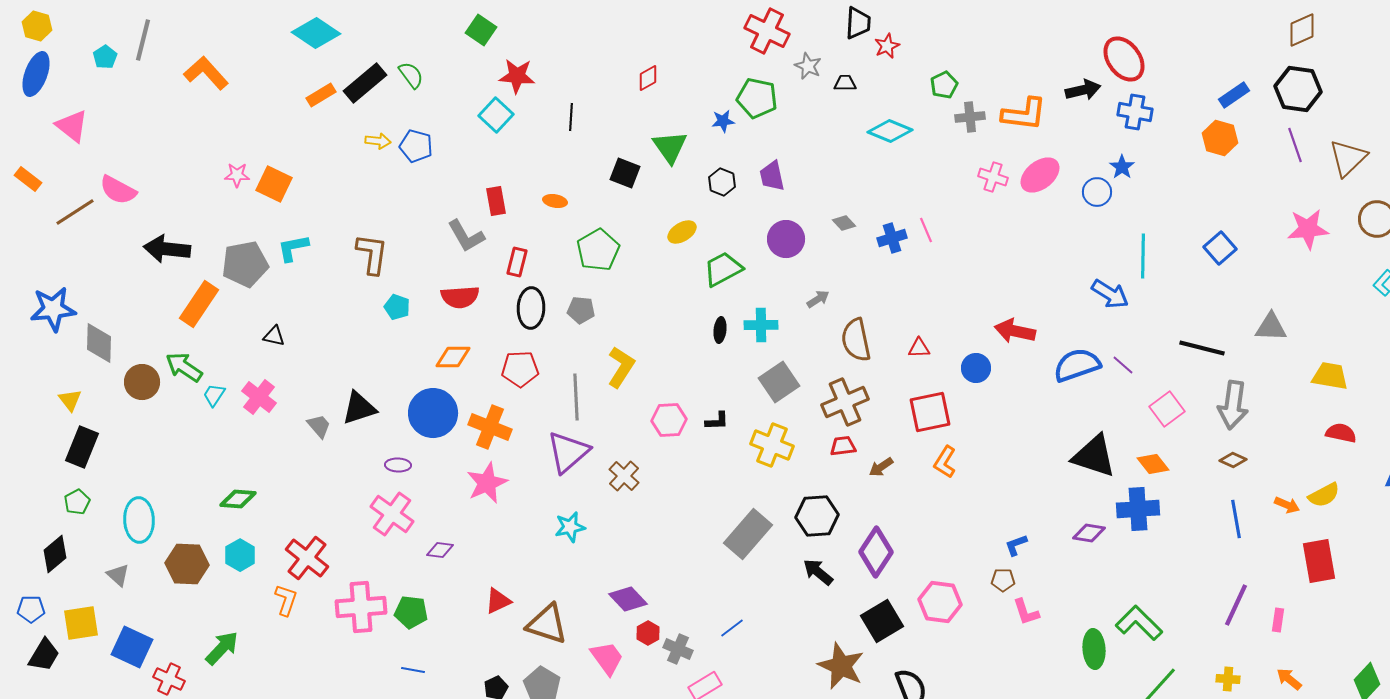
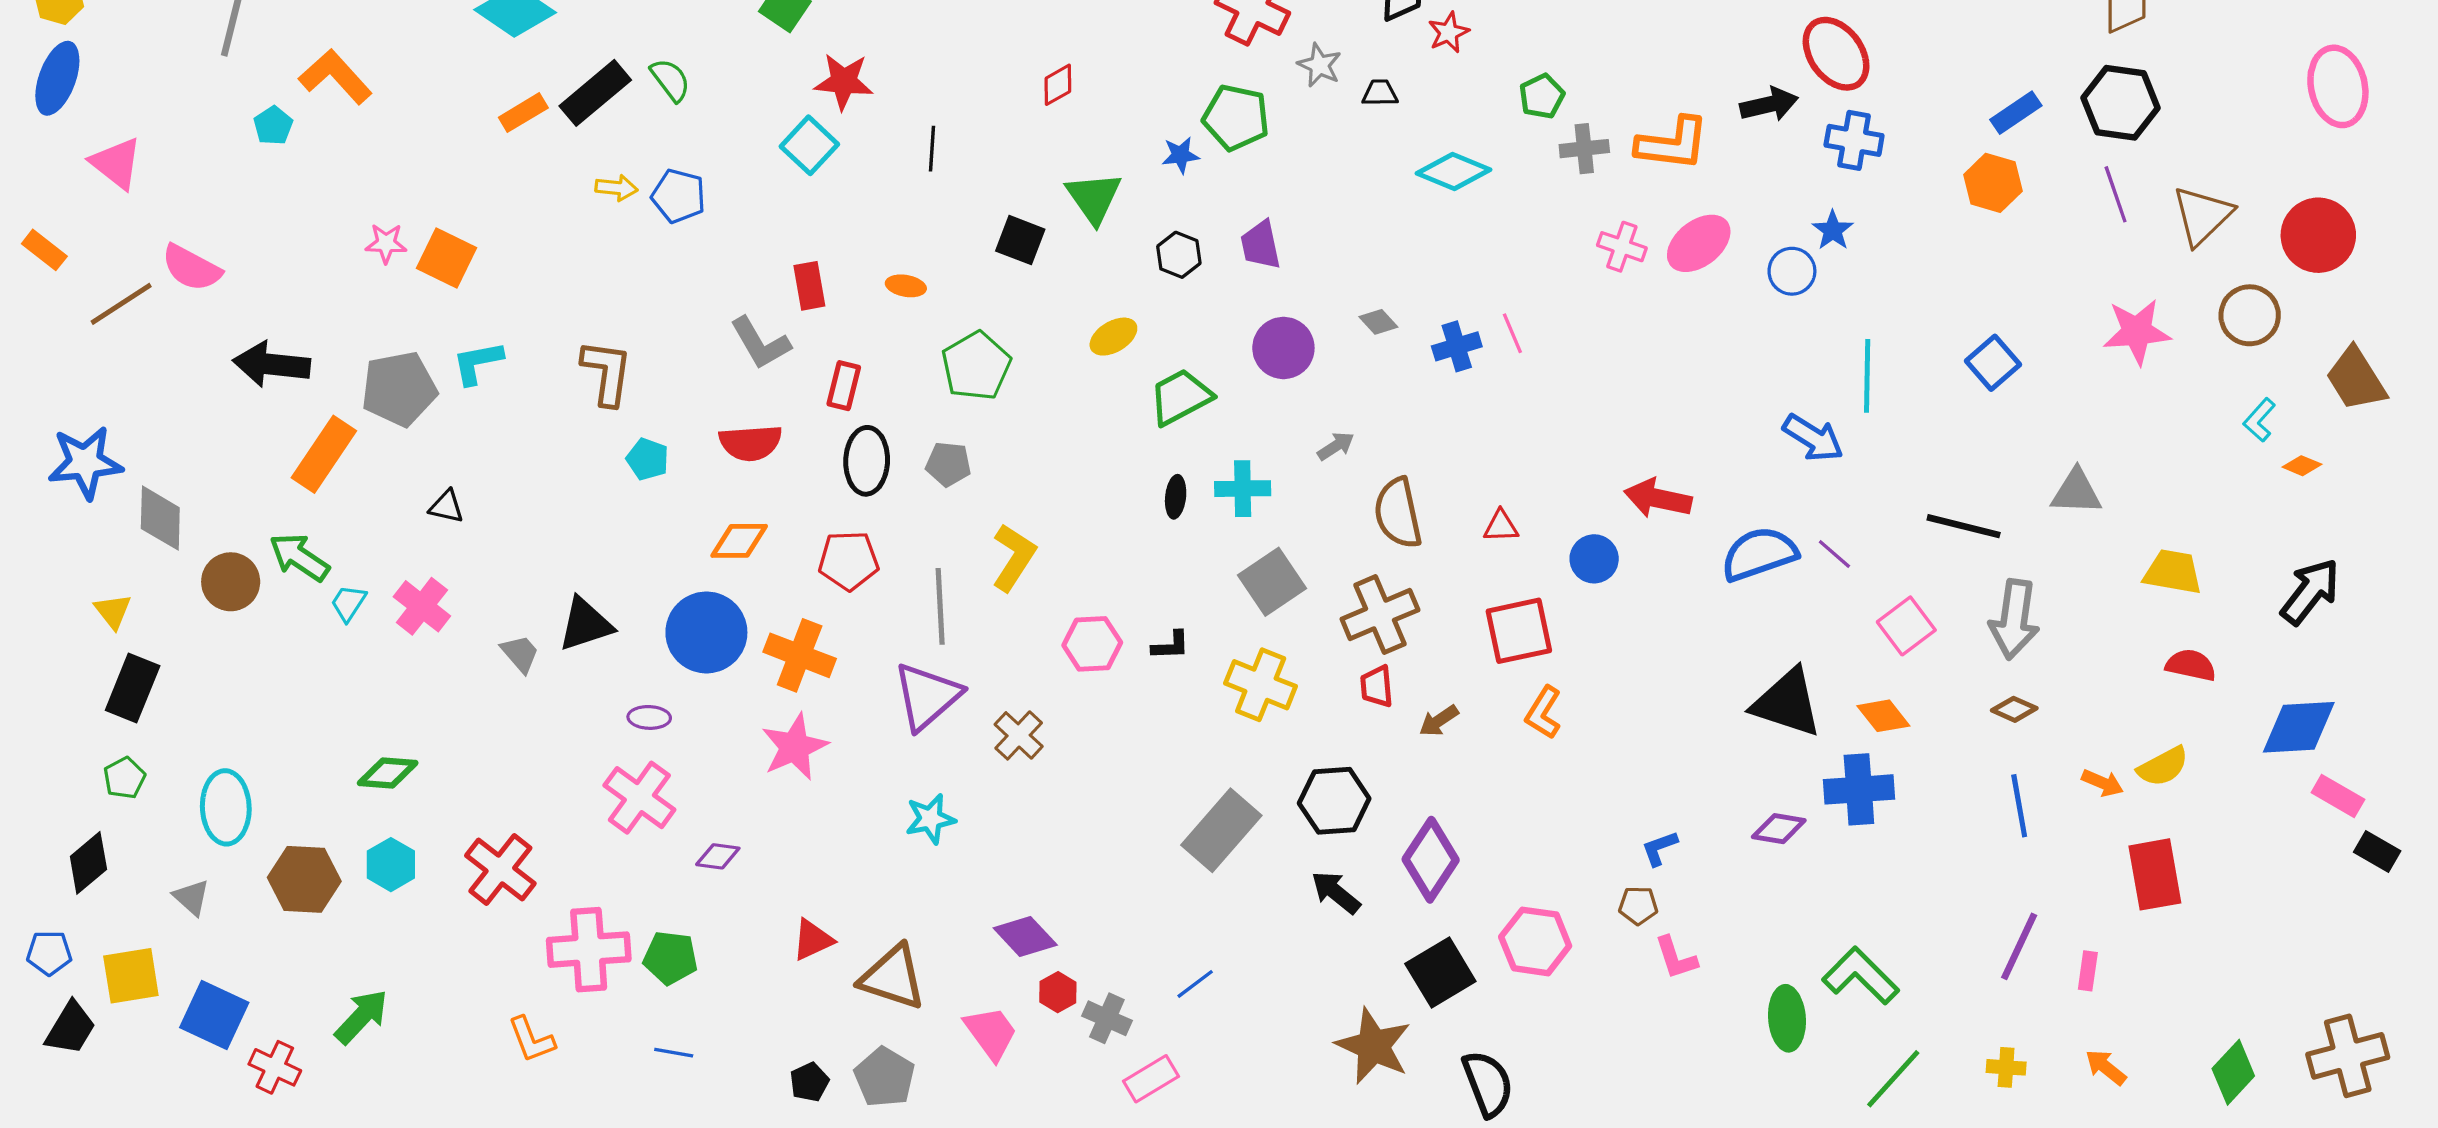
cyan pentagon: (105, 57) -> (273, 126), moved
red trapezoid: (843, 446) -> (1377, 686), turned -88
orange L-shape: (286, 600) -> (531, 1040), moved, turned 140

